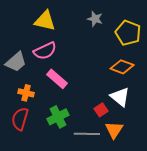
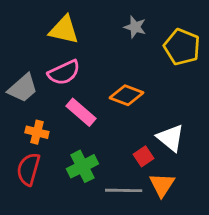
orange diamond: (122, 67) -> (127, 95), moved

